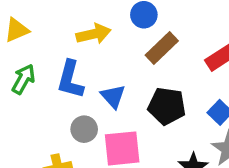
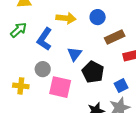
brown rectangle: (162, 48) -> (115, 37), moved
blue triangle: (113, 96) -> (74, 54), moved

